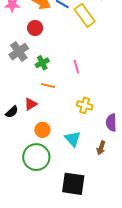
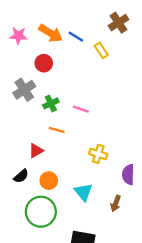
yellow rectangle: (85, 15) -> (101, 50), size x0.6
pink line: (76, 67) -> (81, 109), moved, turned -56
black semicircle: (12, 112) -> (21, 176), moved

